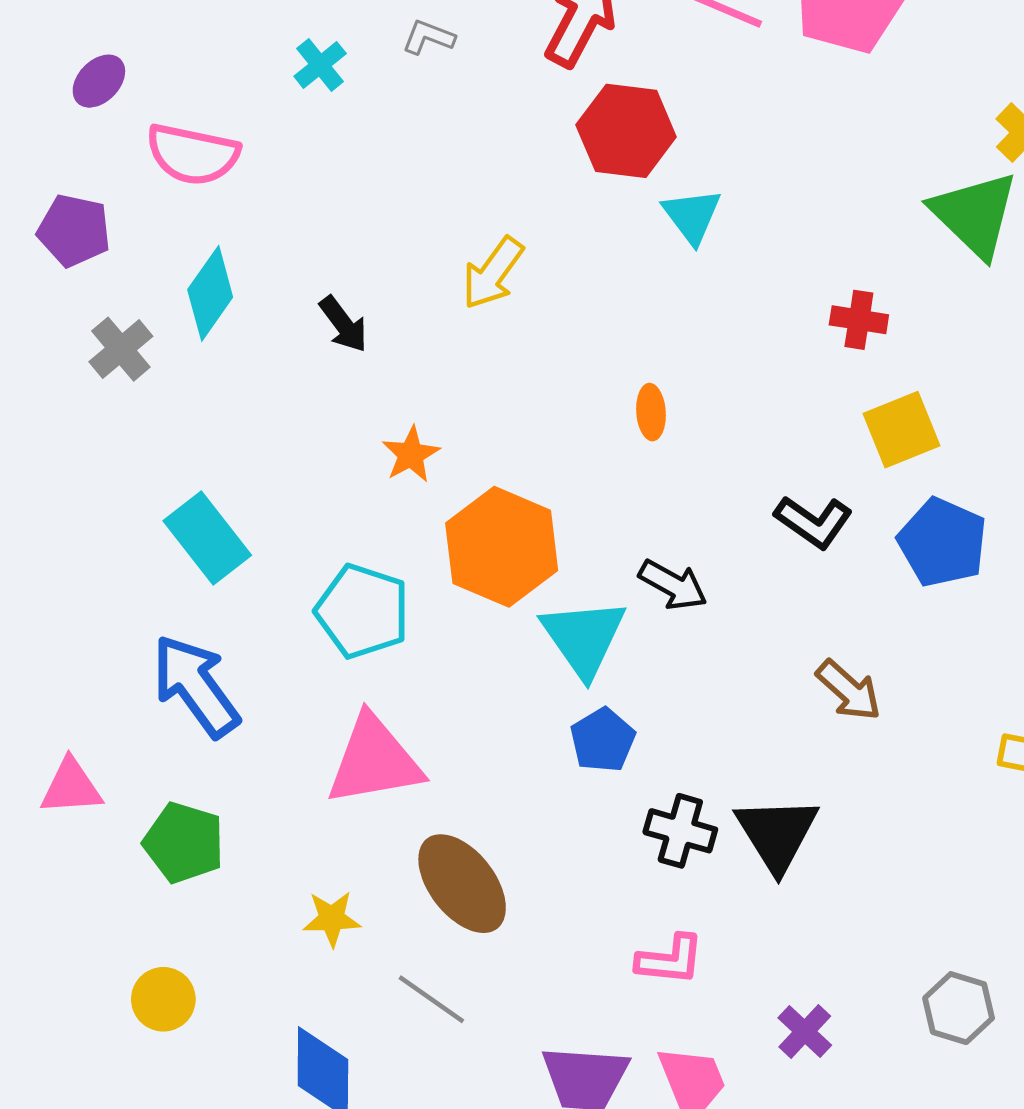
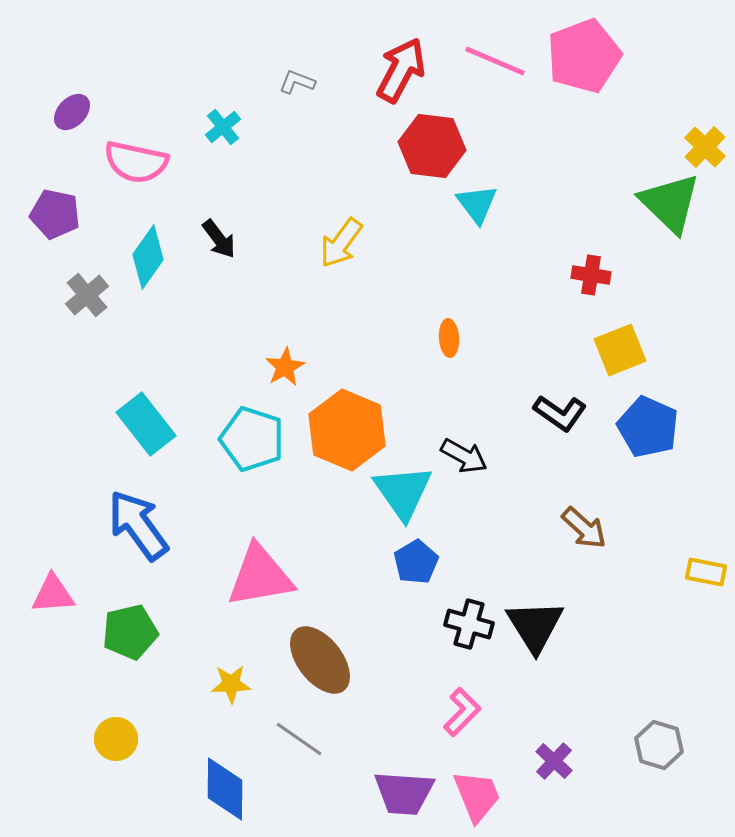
cyan cross: (320, 65) -> (223, 127), moved
black arrow: (343, 324) -> (219, 239), moved
cyan pentagon: (363, 611) -> (252, 439), moved
green pentagon: (184, 843) -> (130, 632), turned -30
pink L-shape: (670, 960) -> (462, 712), turned -51

